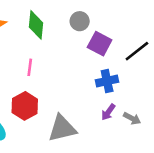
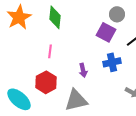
gray circle: (80, 21) -> (117, 14), moved
purple arrow: (108, 112) -> (83, 70), moved, turned -48

